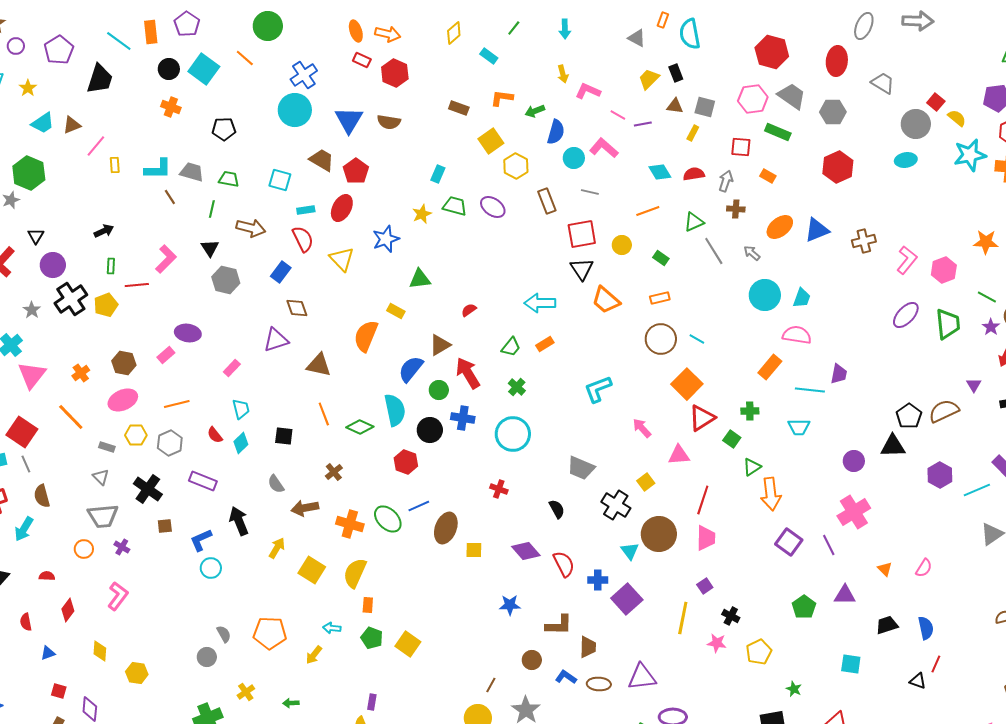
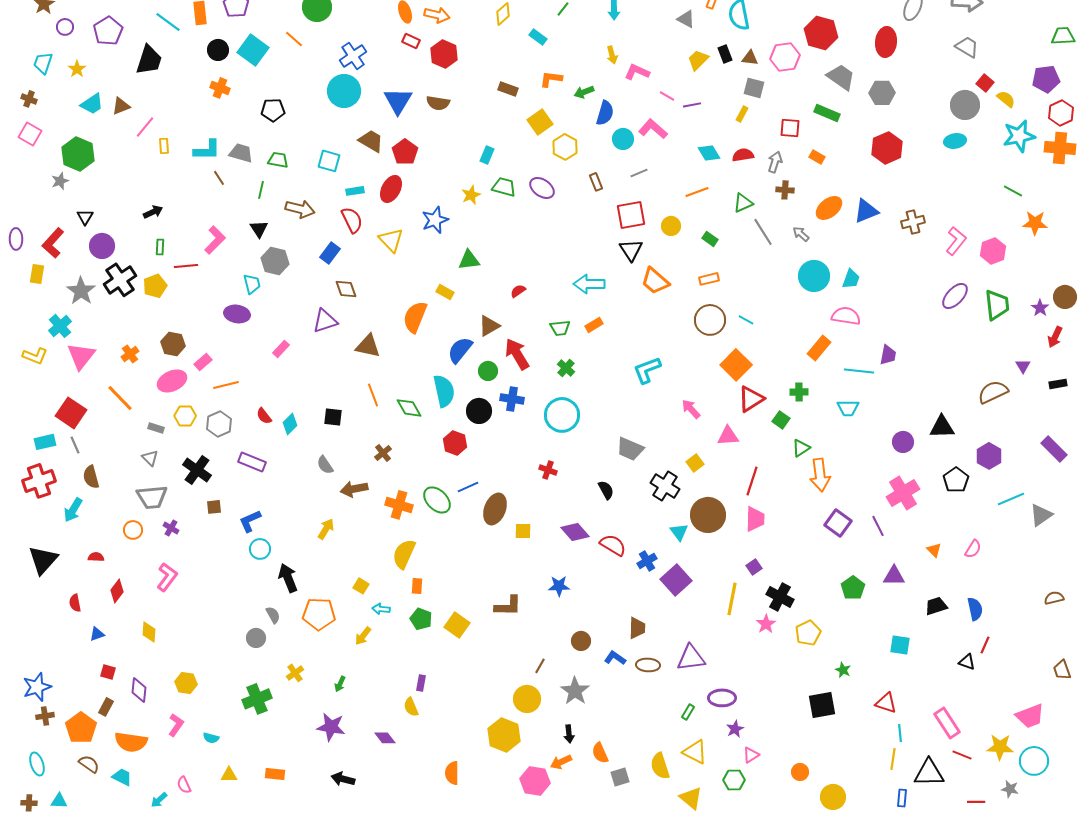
gray trapezoid: (883, 83) -> (967, 47), moved
pink hexagon: (753, 99) -> (785, 57), moved
brown triangle: (675, 106) -> (750, 58), moved
gray line: (590, 192) -> (639, 173), turned -36
brown rectangle: (547, 201) -> (596, 182), size x0.7
green line: (987, 297) -> (1013, 191), moved
gray star: (32, 310) -> (81, 291), size x1.6
green trapezoid: (511, 347) -> (560, 328), turned 45
pink rectangle: (166, 355) -> (203, 362), moved
cyan trapezoid: (241, 409) -> (252, 284), moved
black pentagon: (909, 416) -> (956, 480), moved
green diamond: (360, 427) -> (409, 408), turned 36
cyan line: (977, 490) -> (1011, 499), moved
black arrow: (239, 521) -> (288, 578), moved
red semicircle: (564, 564) -> (613, 545), turned -32
yellow square: (312, 570) -> (361, 586), moved, size x0.6
blue cross: (598, 580) -> (647, 561), turned -30
black cross: (731, 616) -> (780, 597), size x1.5
brown L-shape: (559, 625) -> (508, 606), moved
pink star: (717, 643) -> (766, 624), turned 30
yellow hexagon: (137, 673) -> (186, 683), moved
green arrow: (291, 703) -> (340, 684), turned -63

